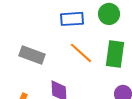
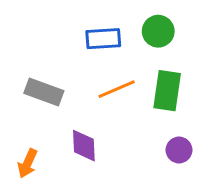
orange line: (81, 53) -> (117, 89), turned -65

